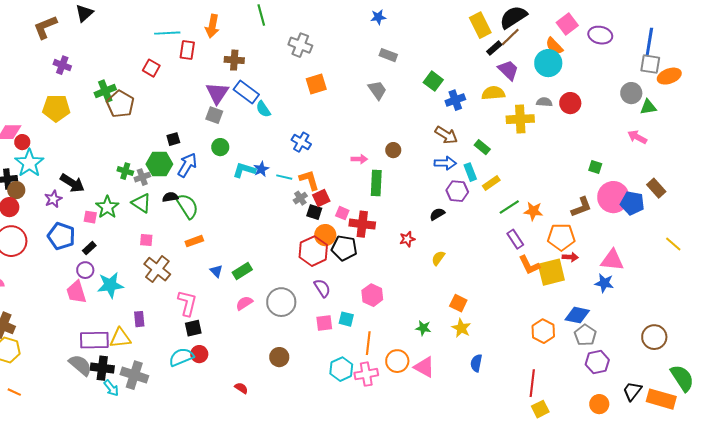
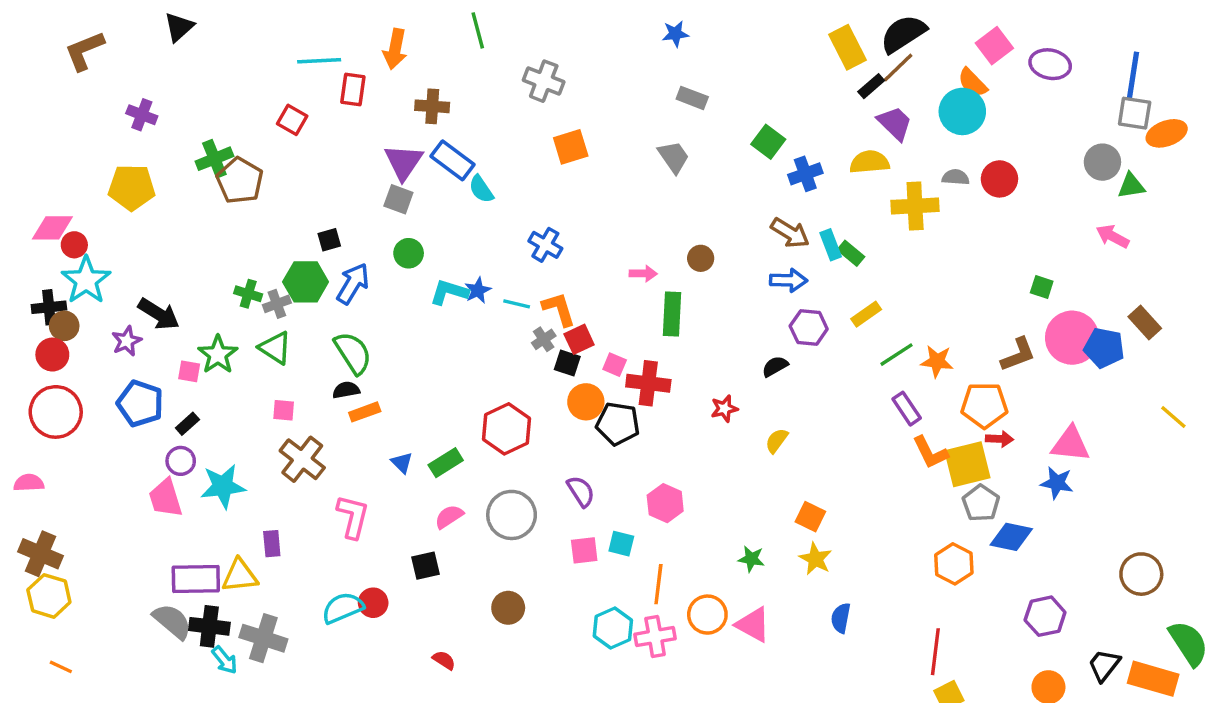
brown L-shape: (45, 27) -> (84, 51), moved
cyan rectangle: (470, 172) -> (831, 245), moved
black semicircle: (170, 197) -> (346, 390), moved
red hexagon: (313, 251) -> (506, 429), moved
black square: (193, 328) -> (425, 566), moved
gray pentagon: (585, 335) -> (981, 503), moved

